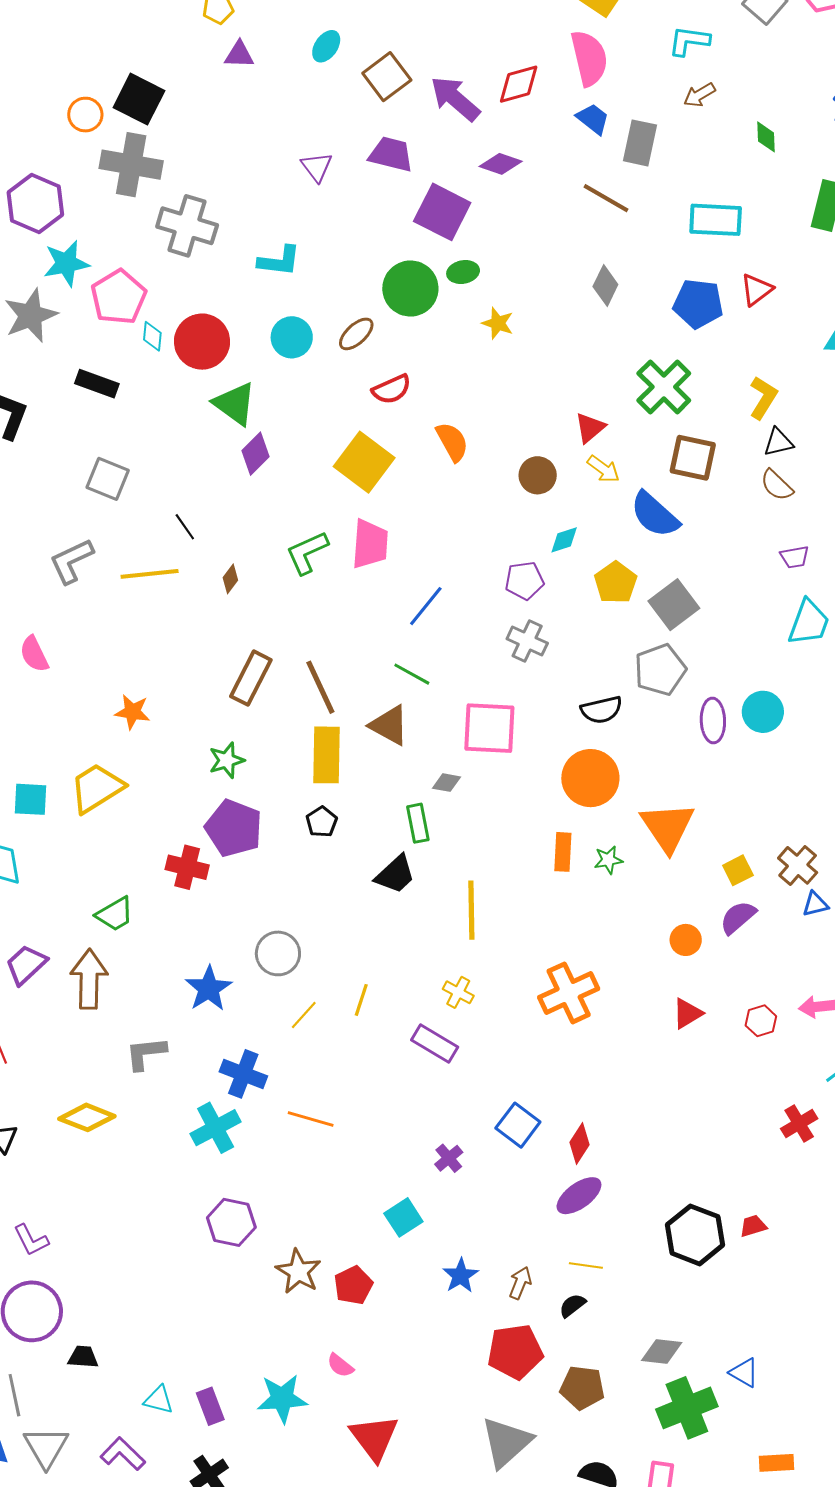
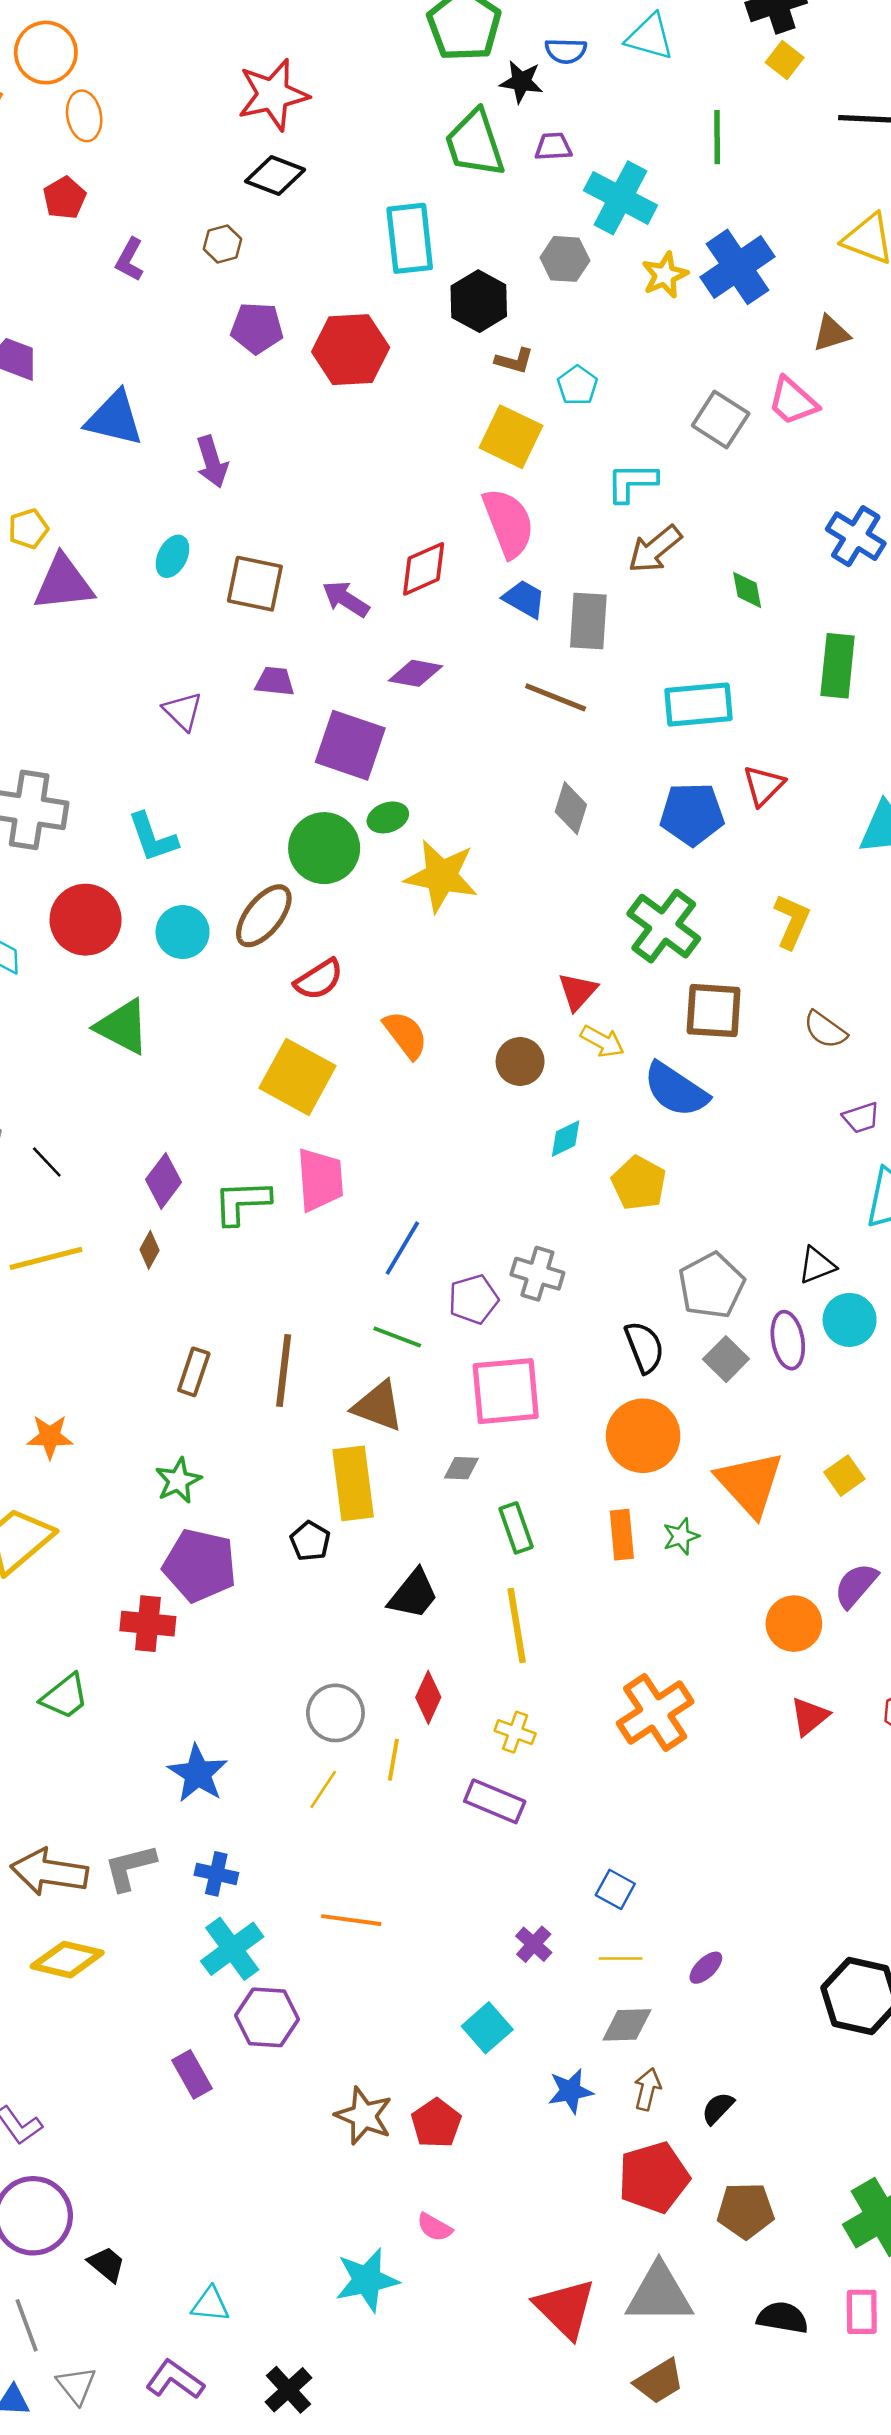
purple triangle: (239, 55) -> (64, 583), size x1.6
brown square: (387, 77) -> (255, 584), turned -33
brown arrow: (699, 95) -> (655, 549), size x1.4
purple arrow: (455, 99) -> (346, 599), size x0.7
purple trapezoid: (391, 154) -> (275, 681), size x0.7
cyan L-shape: (279, 261) -> (153, 837), turned 72
yellow star: (498, 323) -> (441, 876), size x1.8
brown ellipse: (356, 334) -> (264, 916), size x1.4
red circle: (202, 342) -> (86, 920), moved
black triangle: (778, 442) -> (817, 1265), moved
purple diamond: (255, 454) -> (164, 1181), moved
black line: (185, 527) -> (47, 1162), moved
green L-shape: (307, 552) -> (242, 1202), turned 30
purple pentagon: (524, 581) -> (473, 1299), moved
gray square: (674, 605) -> (726, 1359), moved, size x0.7
brown rectangle: (251, 678) -> (194, 1372), size x0.7
brown line: (320, 687) -> (284, 1371), turned 40
black semicircle: (601, 710) -> (644, 1347), turned -90
yellow rectangle: (326, 755) -> (353, 1483), moved
green rectangle: (418, 823) -> (516, 1528), moved
yellow square: (738, 870) -> (844, 1476), moved
orange circle: (686, 940) -> (794, 1624), size x1.4
gray circle: (278, 953) -> (335, 1713), moved
brown arrow: (89, 979) -> (49, 1872), moved, turned -74
blue cross: (243, 1074) -> (216, 1874), moved, size x0.7
blue square: (518, 1125) -> (615, 1889), size x0.7
red diamond: (580, 1143) -> (428, 1697), moved
purple ellipse: (579, 1196) -> (706, 1968), size x0.6
purple hexagon: (231, 1222) -> (267, 2017), moved
yellow line: (586, 1266) -> (621, 1958), moved
blue star: (461, 1276) -> (570, 2091), turned 30
gray diamond: (662, 1351) -> (627, 2025), moved
black trapezoid: (83, 1357) -> (107, 2264), turned 44
purple rectangle: (210, 1406) -> (192, 2074), moved
red triangle: (374, 1438) -> (565, 2308), moved
gray triangle: (506, 1442) -> (659, 2294), turned 50
gray triangle: (46, 1447) -> (76, 2385), size x0.7

